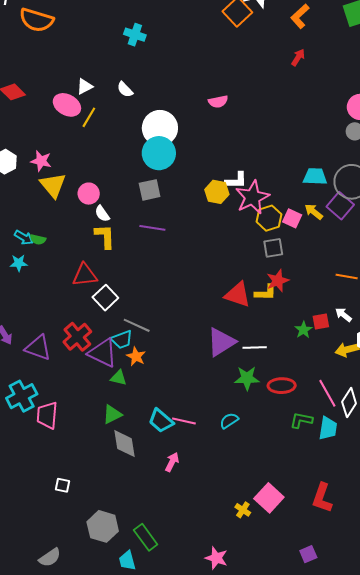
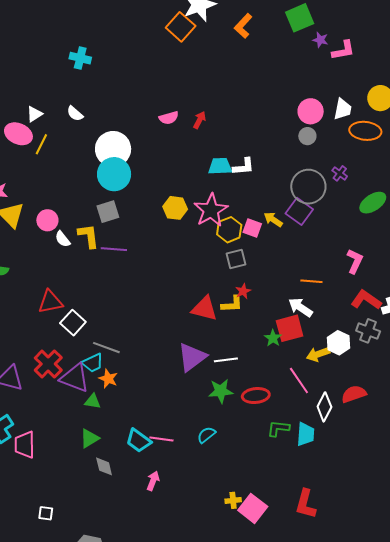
red arrow: (298, 57) -> (200, 120), moved
cyan trapezoid: (315, 177) -> (220, 166), moved
white L-shape: (236, 180) -> (243, 167), moved
yellow L-shape: (105, 236) -> (88, 236), moved
red star: (278, 281) -> (243, 291), size x0.7
white arrow: (343, 315) -> (300, 307), moved, size x1.4
red square: (321, 321) -> (290, 328), size x1.6
pink line: (327, 393) -> (299, 381), moved
gray diamond: (124, 444) -> (104, 466), size x0.7
yellow cross: (243, 510) -> (233, 500), moved, turned -35

